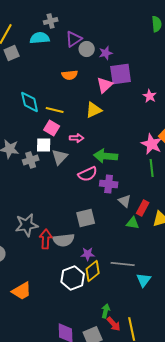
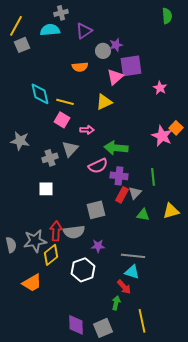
gray circle: (87, 49) -> (103, 51), moved
white square: (44, 145) -> (46, 189), moved
gray cross: (31, 160) -> (50, 158), moved
green line: (152, 168) -> (153, 177), moved
gray triangle: (125, 201) -> (135, 193), turned 32
red rectangle: (143, 208) -> (122, 195), moved
gray star: (27, 225) -> (35, 241), moved
yellow diamond: (93, 271) -> (51, 255), moved
cyan triangle: (144, 280) -> (132, 272), moved, turned -49
red arrow: (114, 324) -> (124, 287), moved

